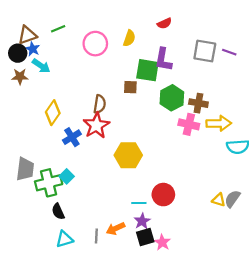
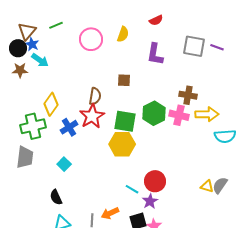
brown triangle: (27, 35) -> (27, 31), turned -30
green square: (147, 70) -> (125, 121), moved
green hexagon: (172, 98) -> (154, 113), moved
green cross: (49, 183) -> (33, 126), moved
cyan line: (139, 203) -> (132, 189), turned 32
purple star: (142, 221) -> (150, 201), moved

